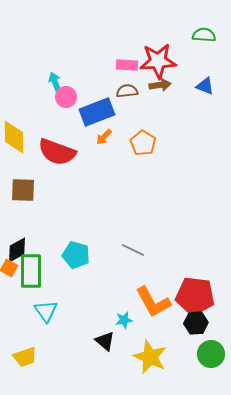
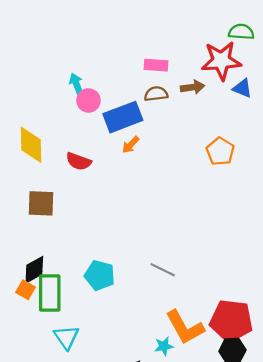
red star: (158, 61) -> (221, 61), moved
orange pentagon: (143, 143) -> (220, 151), moved
red semicircle: (57, 152) -> (79, 161), size x0.6
cyan star: (124, 320) -> (164, 346), moved

